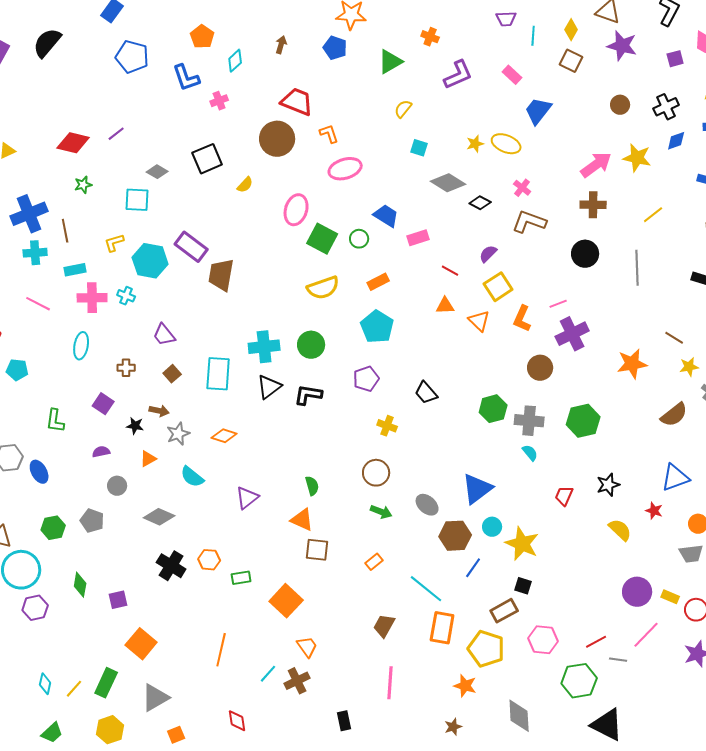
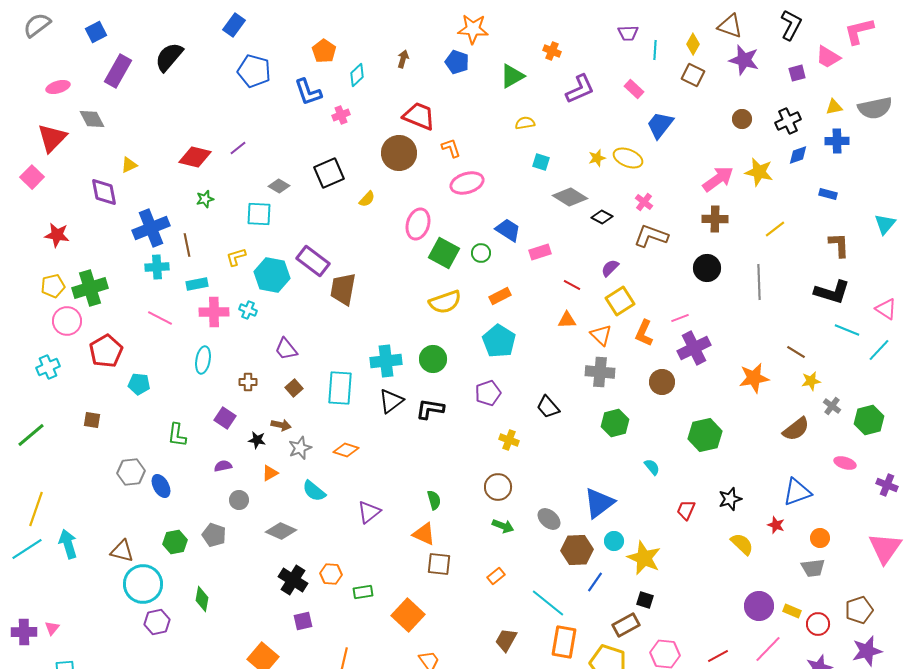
yellow semicircle: (403, 109) -> (525, 123), turned 42
gray cross: (529, 421) -> (600, 372), moved
purple square: (118, 600) -> (303, 621), moved

